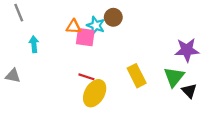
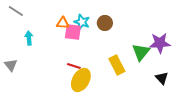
gray line: (19, 13) -> (16, 11), turned -35
brown circle: (113, 17) -> (105, 23), moved
gray triangle: (13, 76) -> (11, 65), turned 40
green triangle: (174, 77) -> (141, 52), moved

